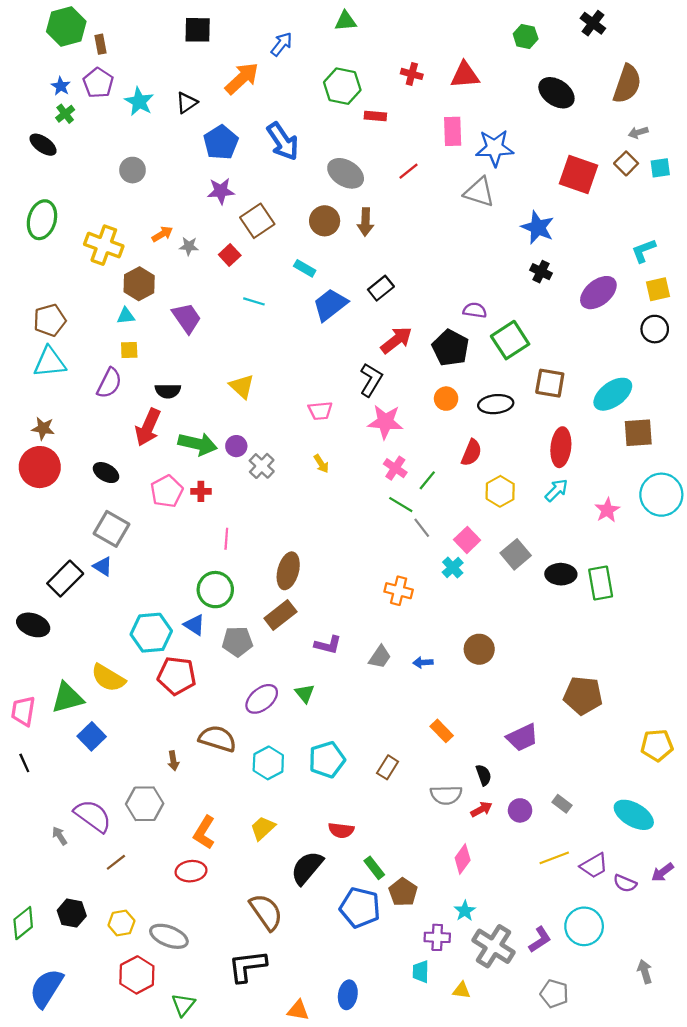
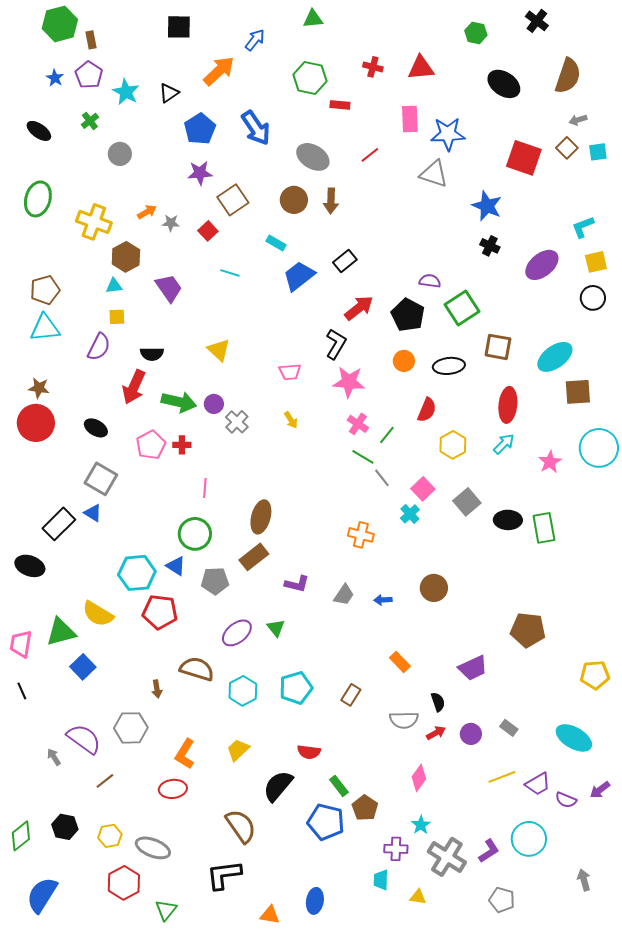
green cross: (65, 114) -> (90, 121), moved

